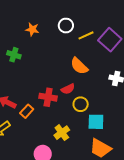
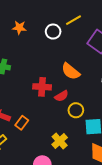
orange star: (32, 29) -> (19, 28), moved
yellow line: (86, 35) -> (74, 20), moved
red cross: (48, 97) -> (42, 87), moved

